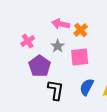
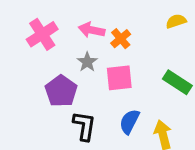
pink cross: (28, 41) -> (42, 34), moved, size x1.5

